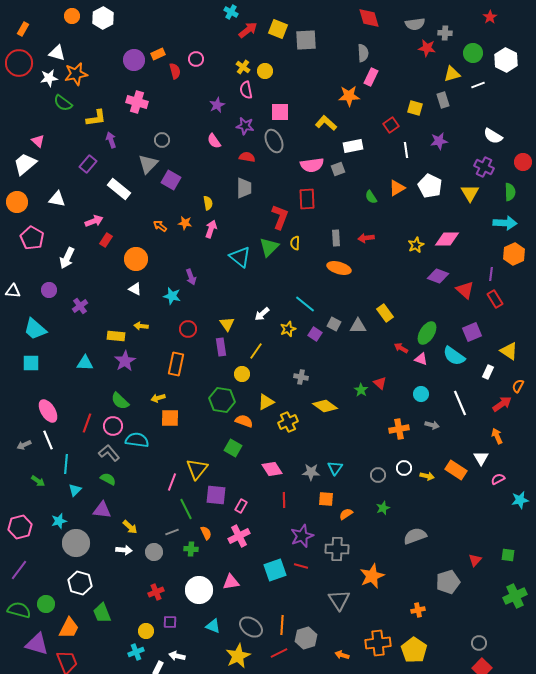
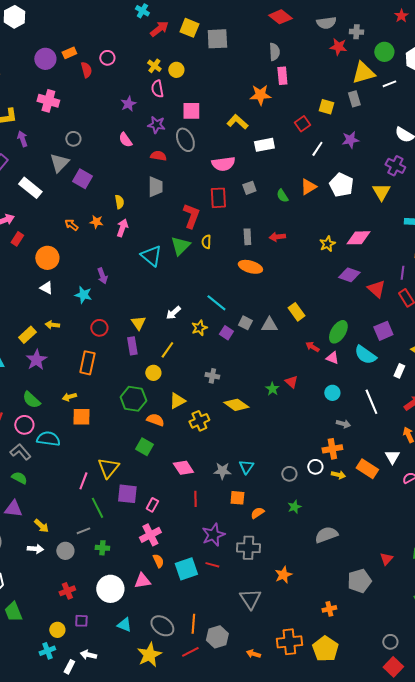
red diamond: (369, 18) -> (280, 17), turned -35
yellow triangle: (452, 74) -> (363, 73), size x1.4
pink rectangle: (371, 77) -> (282, 76), turned -30
white line: (406, 150) -> (317, 149), turned 42
gray square: (338, 169) -> (249, 188), moved
yellow rectangle: (116, 336) -> (27, 335), turned -48
orange cross: (399, 429) -> (332, 449), moved
orange semicircle: (206, 533) -> (158, 561), moved
orange star: (372, 576) -> (283, 575), size x0.7

